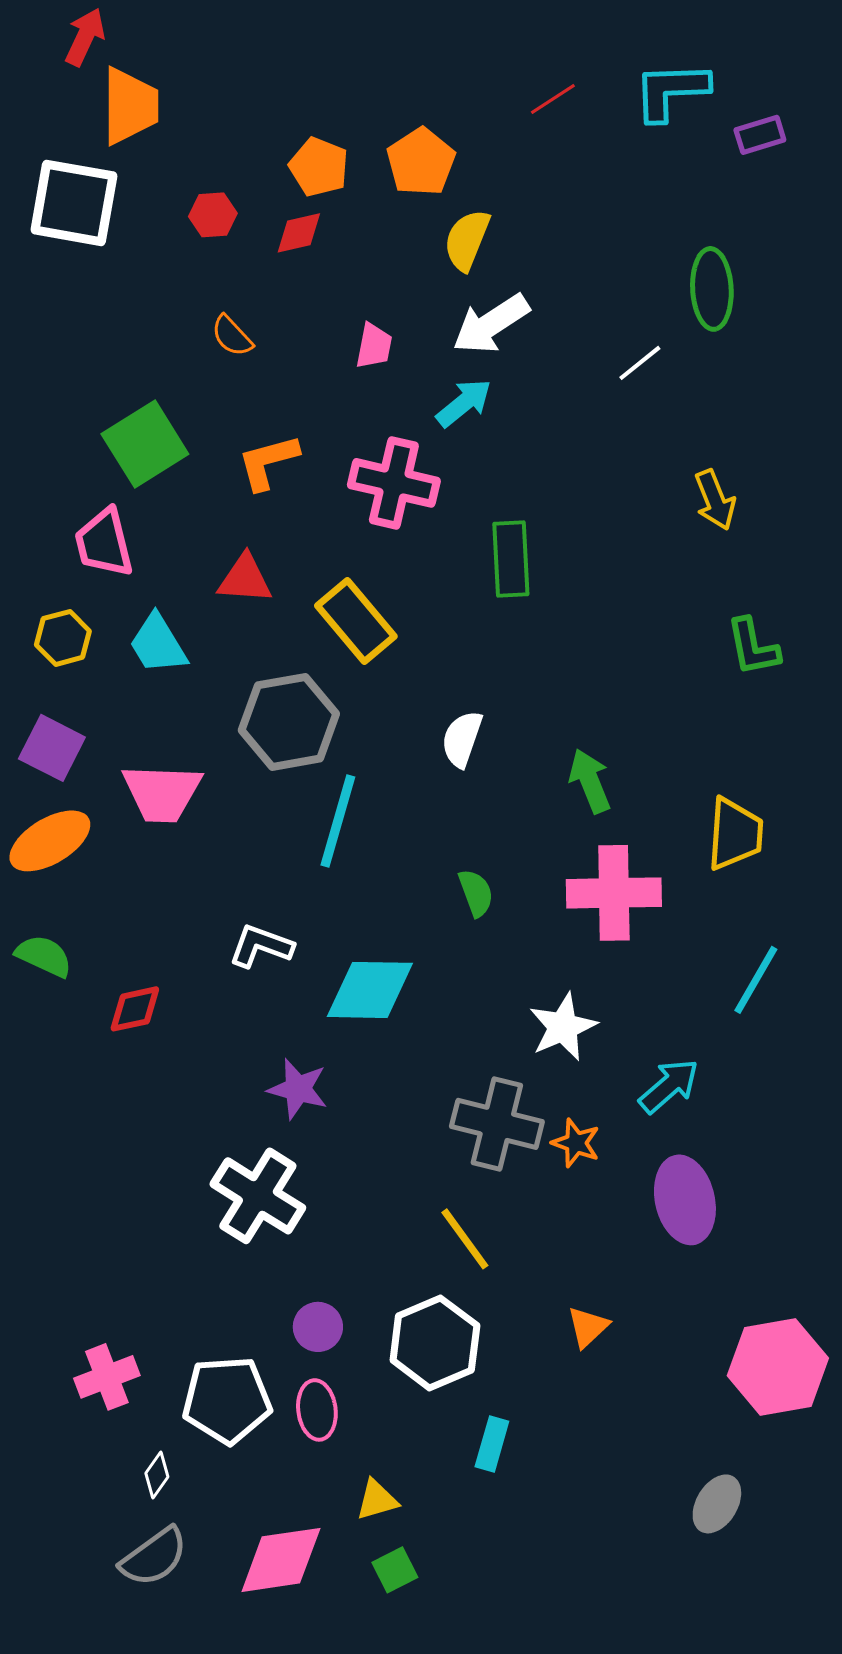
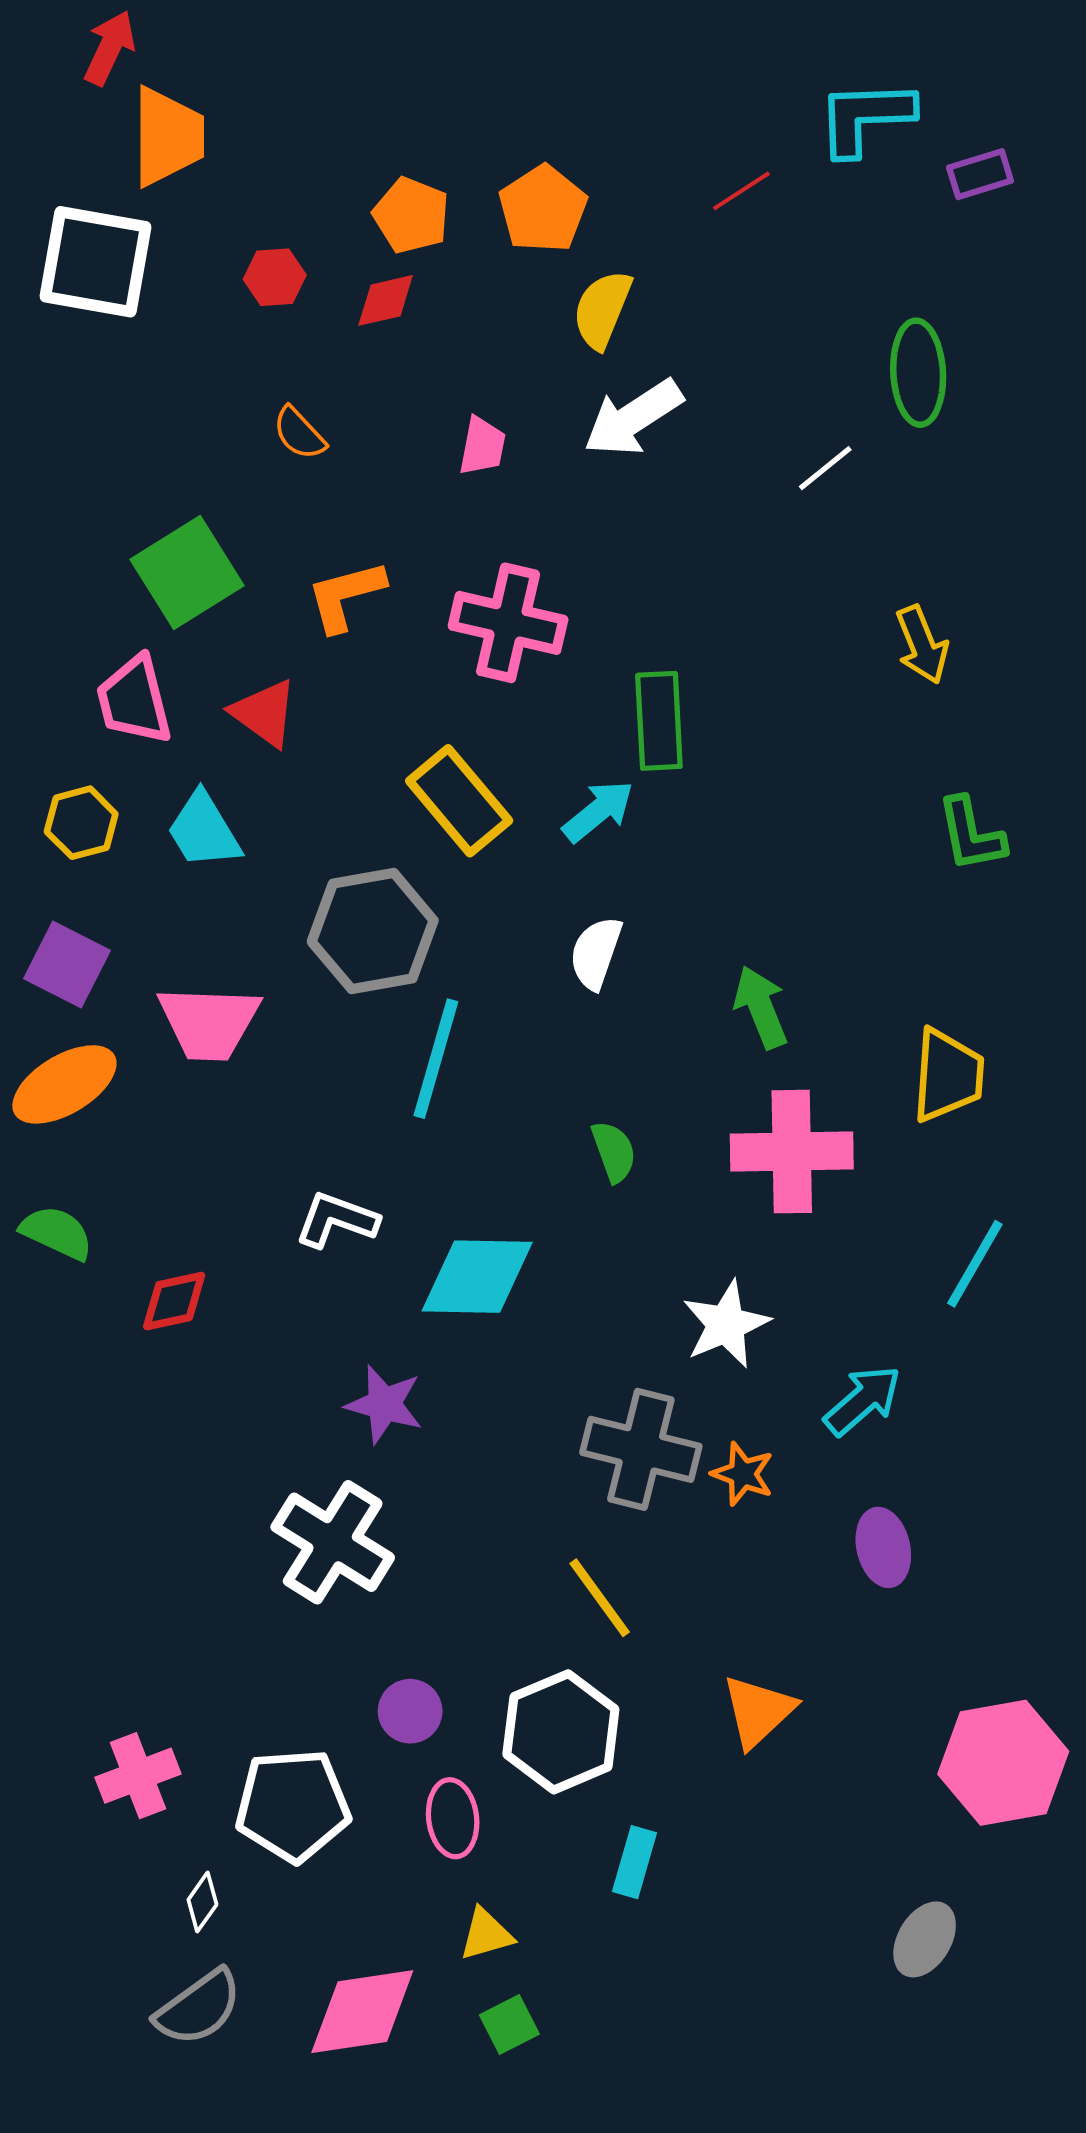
red line: (553, 99) -> (741, 191), moved
cyan arrow: (464, 403) -> (598, 811), moved
red triangle: (245, 579) -> (264, 713), moved, turned 32
purple ellipse: (685, 1200) -> (883, 1547), size x0.7
orange triangle: (588, 1327) -> (758, 1711), size x1.4
pink ellipse: (317, 1410) -> (453, 1818), moved

